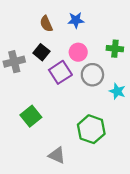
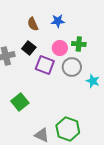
green cross: (115, 49) -> (79, 44), moved
purple square: (60, 72) -> (45, 65), turned -36
green hexagon: (91, 129) -> (68, 129), moved

